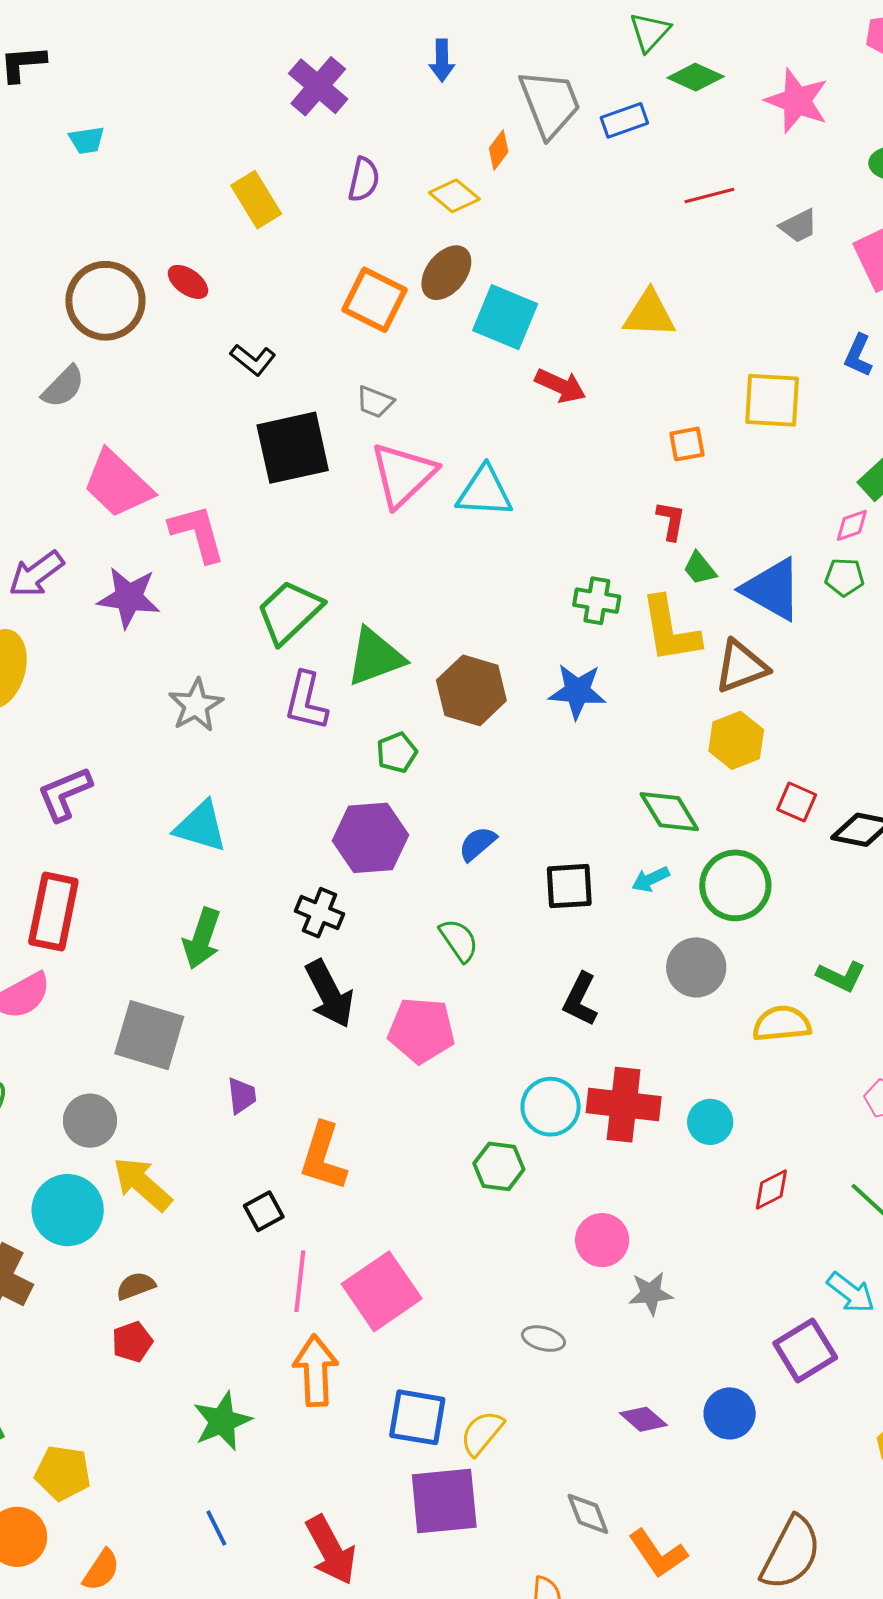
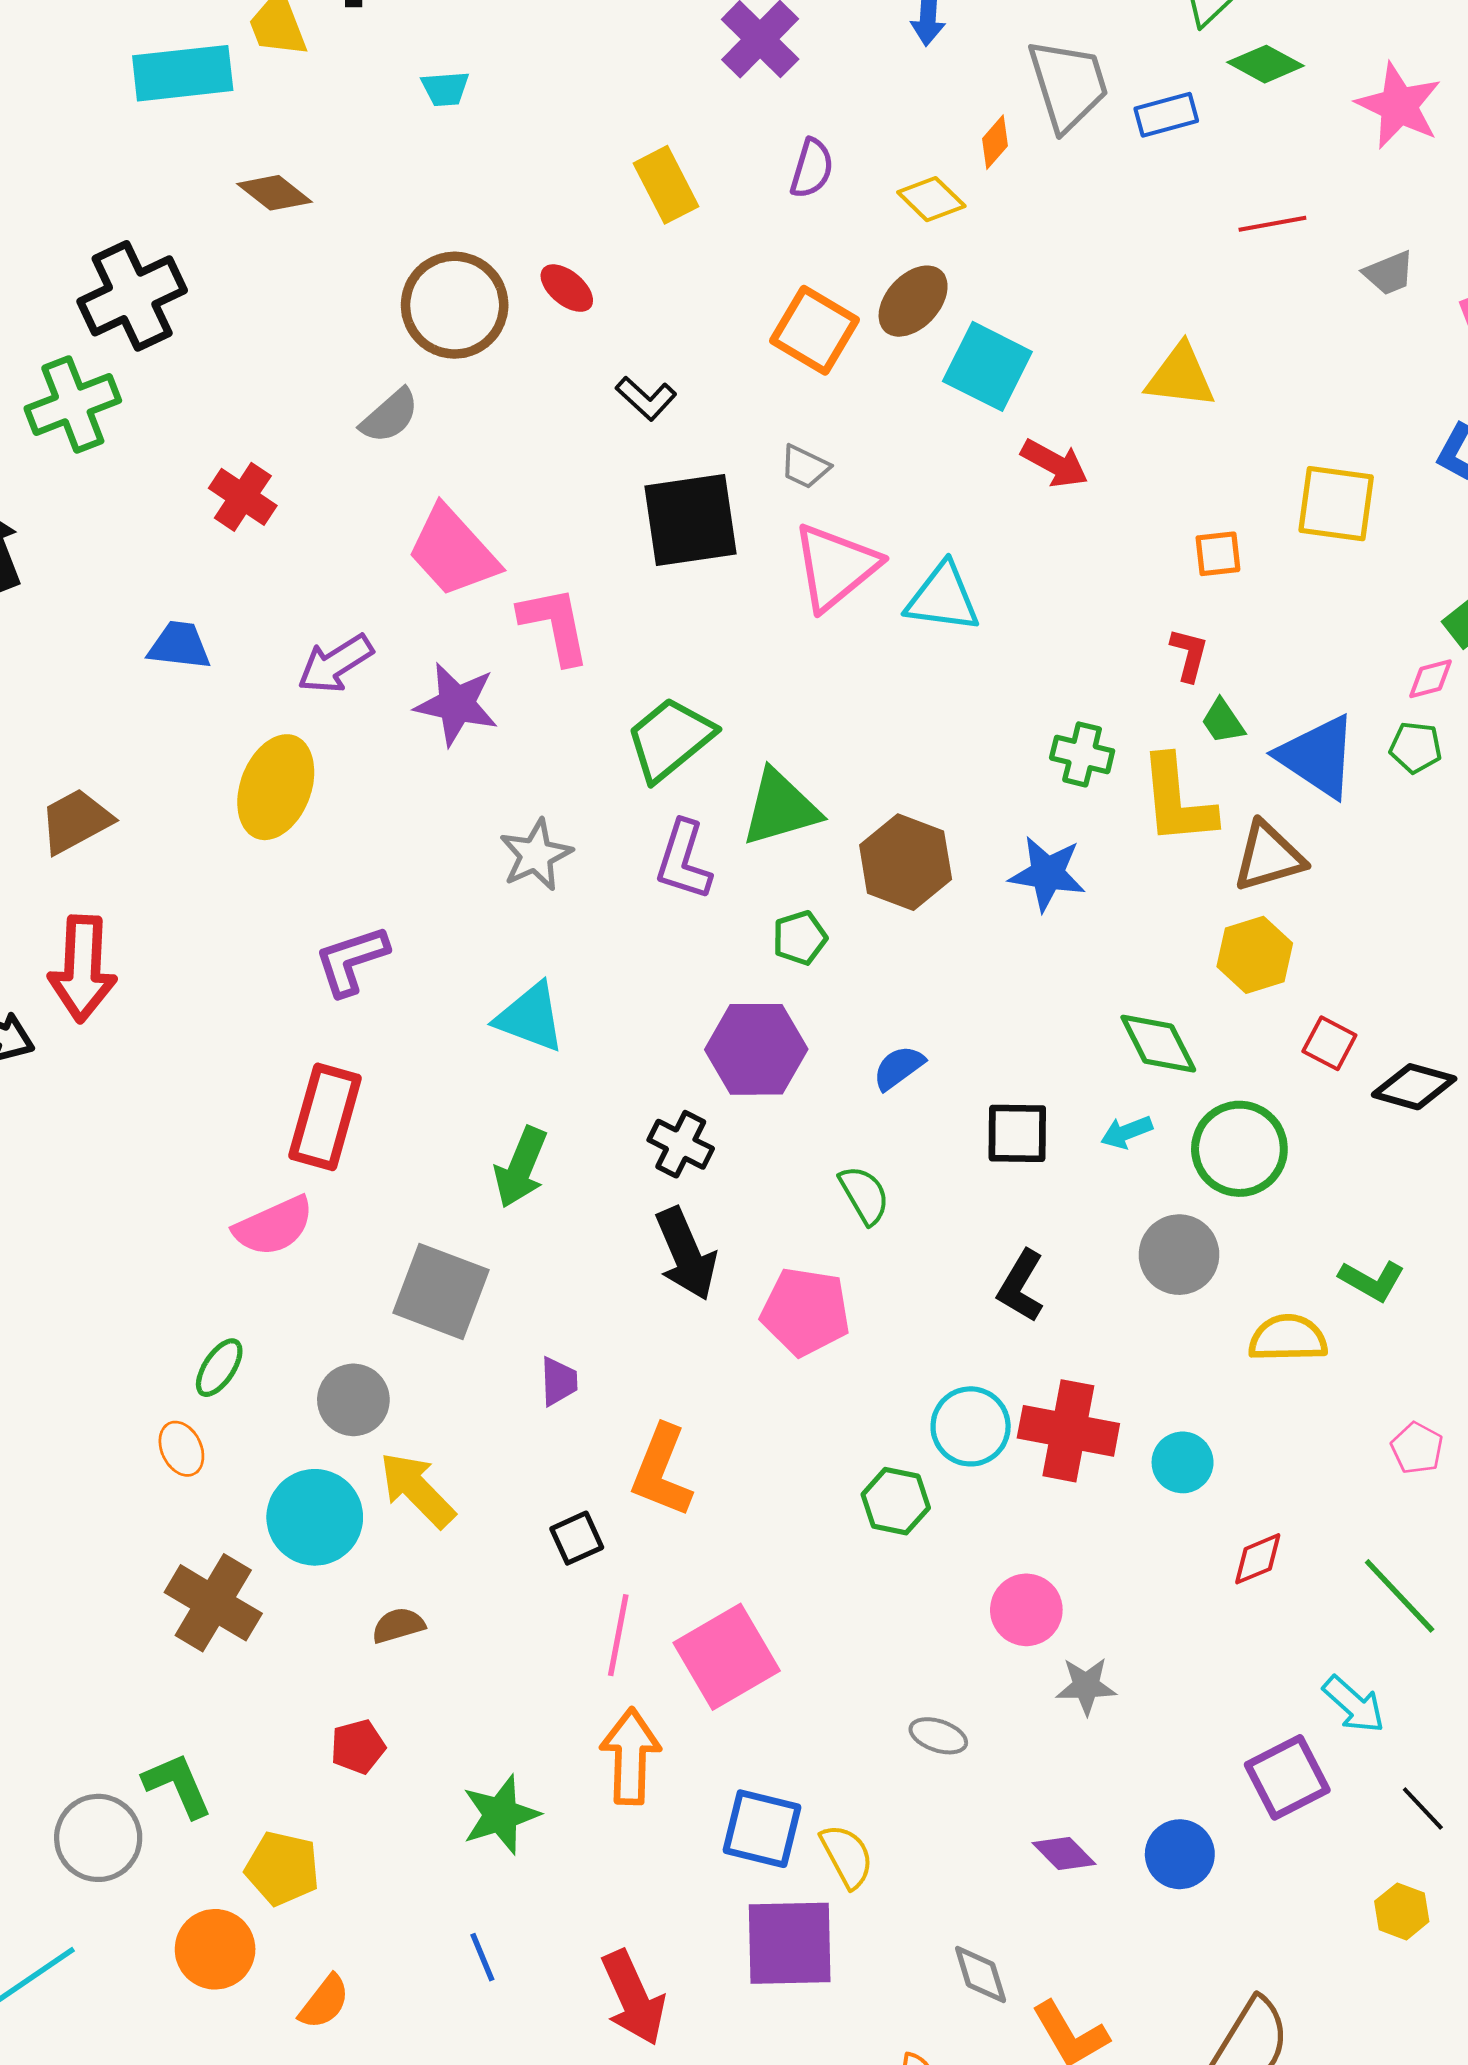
red pentagon: (132, 1342) -> (358, 1747), moved
yellow semicircle: (482, 1433) -> (847, 1856), turned 108

